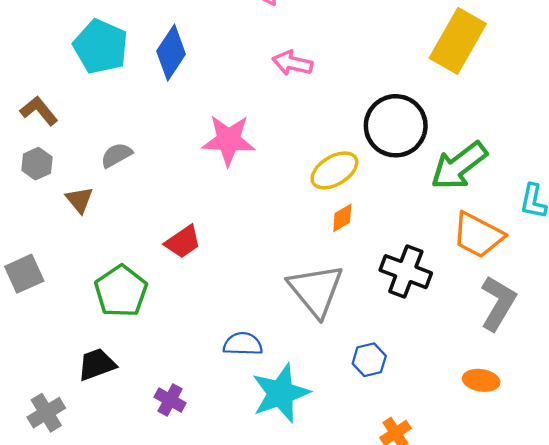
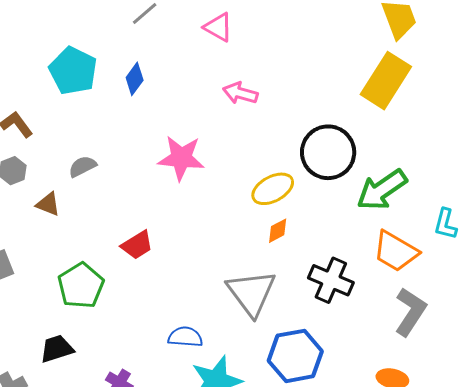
blue diamond: (171, 53) -> (135, 79), size x0.7
brown triangle: (79, 200) -> (48, 204), turned -32
blue hexagon: (369, 360) -> (295, 356), size x1.8

